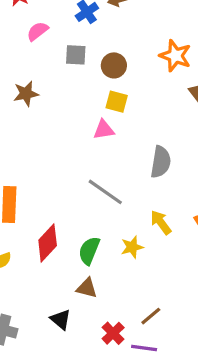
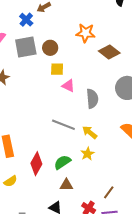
gray square: (76, 55) -> (26, 47), size x1.6
pink triangle: (104, 130) -> (68, 86), moved, turned 48
yellow arrow: (161, 222) -> (90, 132), moved
green semicircle: (89, 251) -> (62, 162), turned 48

